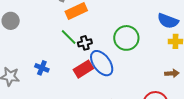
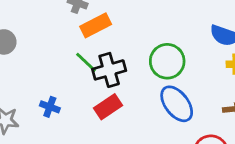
black cross: (85, 43) -> (109, 70), size x1.6
blue ellipse: (102, 63) -> (177, 104), moved

